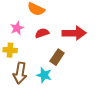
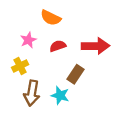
yellow cross: (10, 50) -> (20, 66), turned -32

